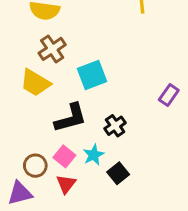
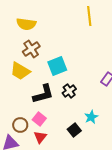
black cross: (115, 126) -> (69, 91), moved
cyan star: (94, 155) -> (91, 117), moved

